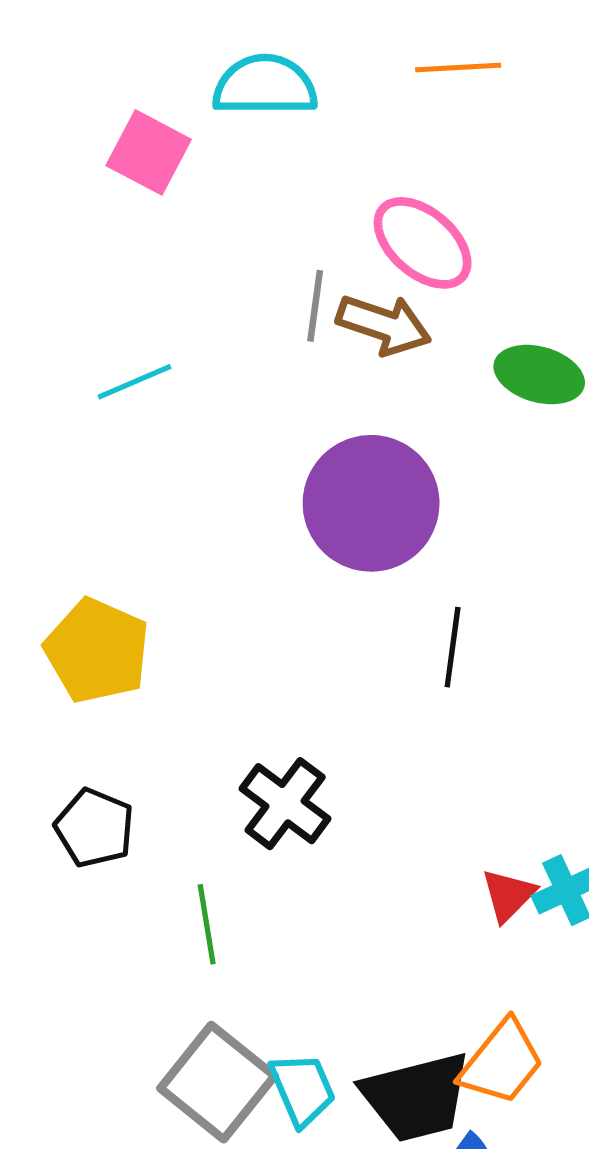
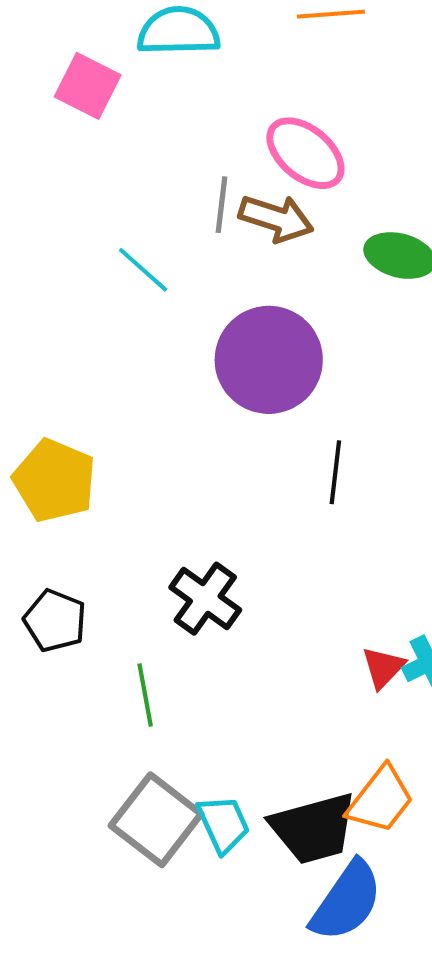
cyan line: (134, 382) -> (143, 270), moved, turned 66

